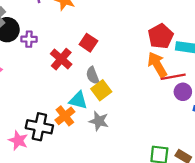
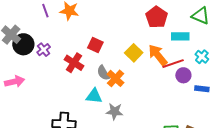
red pentagon: (161, 36) -> (157, 17), moved
purple cross: (29, 39) -> (44, 50), turned -32
yellow square: (101, 90) -> (134, 53), moved
orange cross: (65, 116) -> (115, 78), moved

